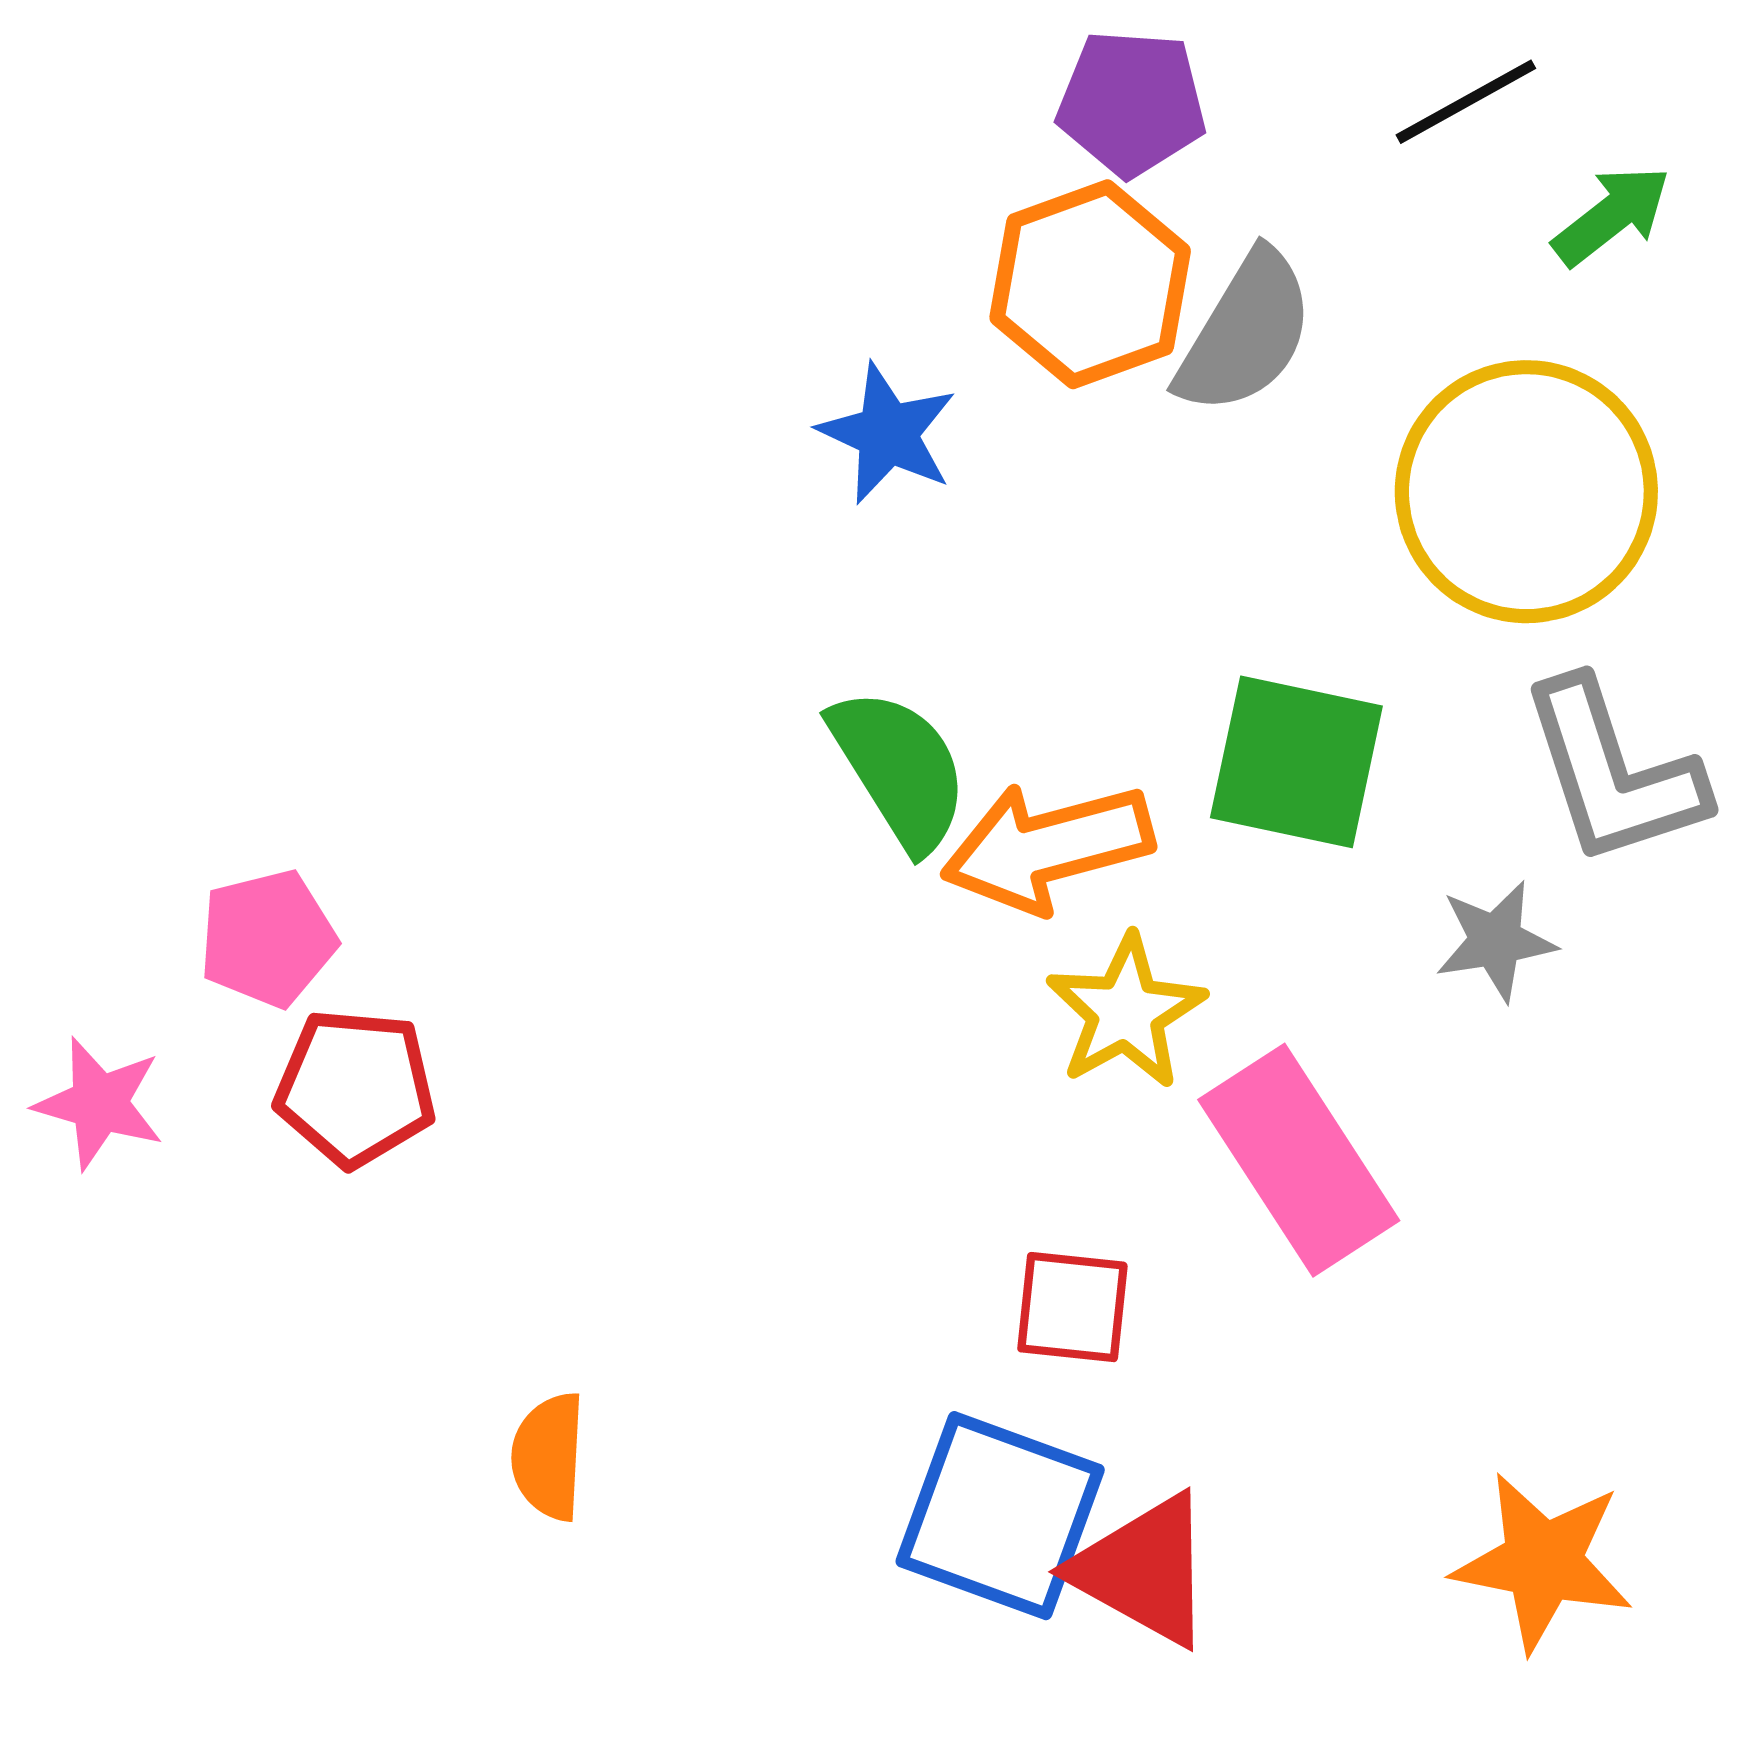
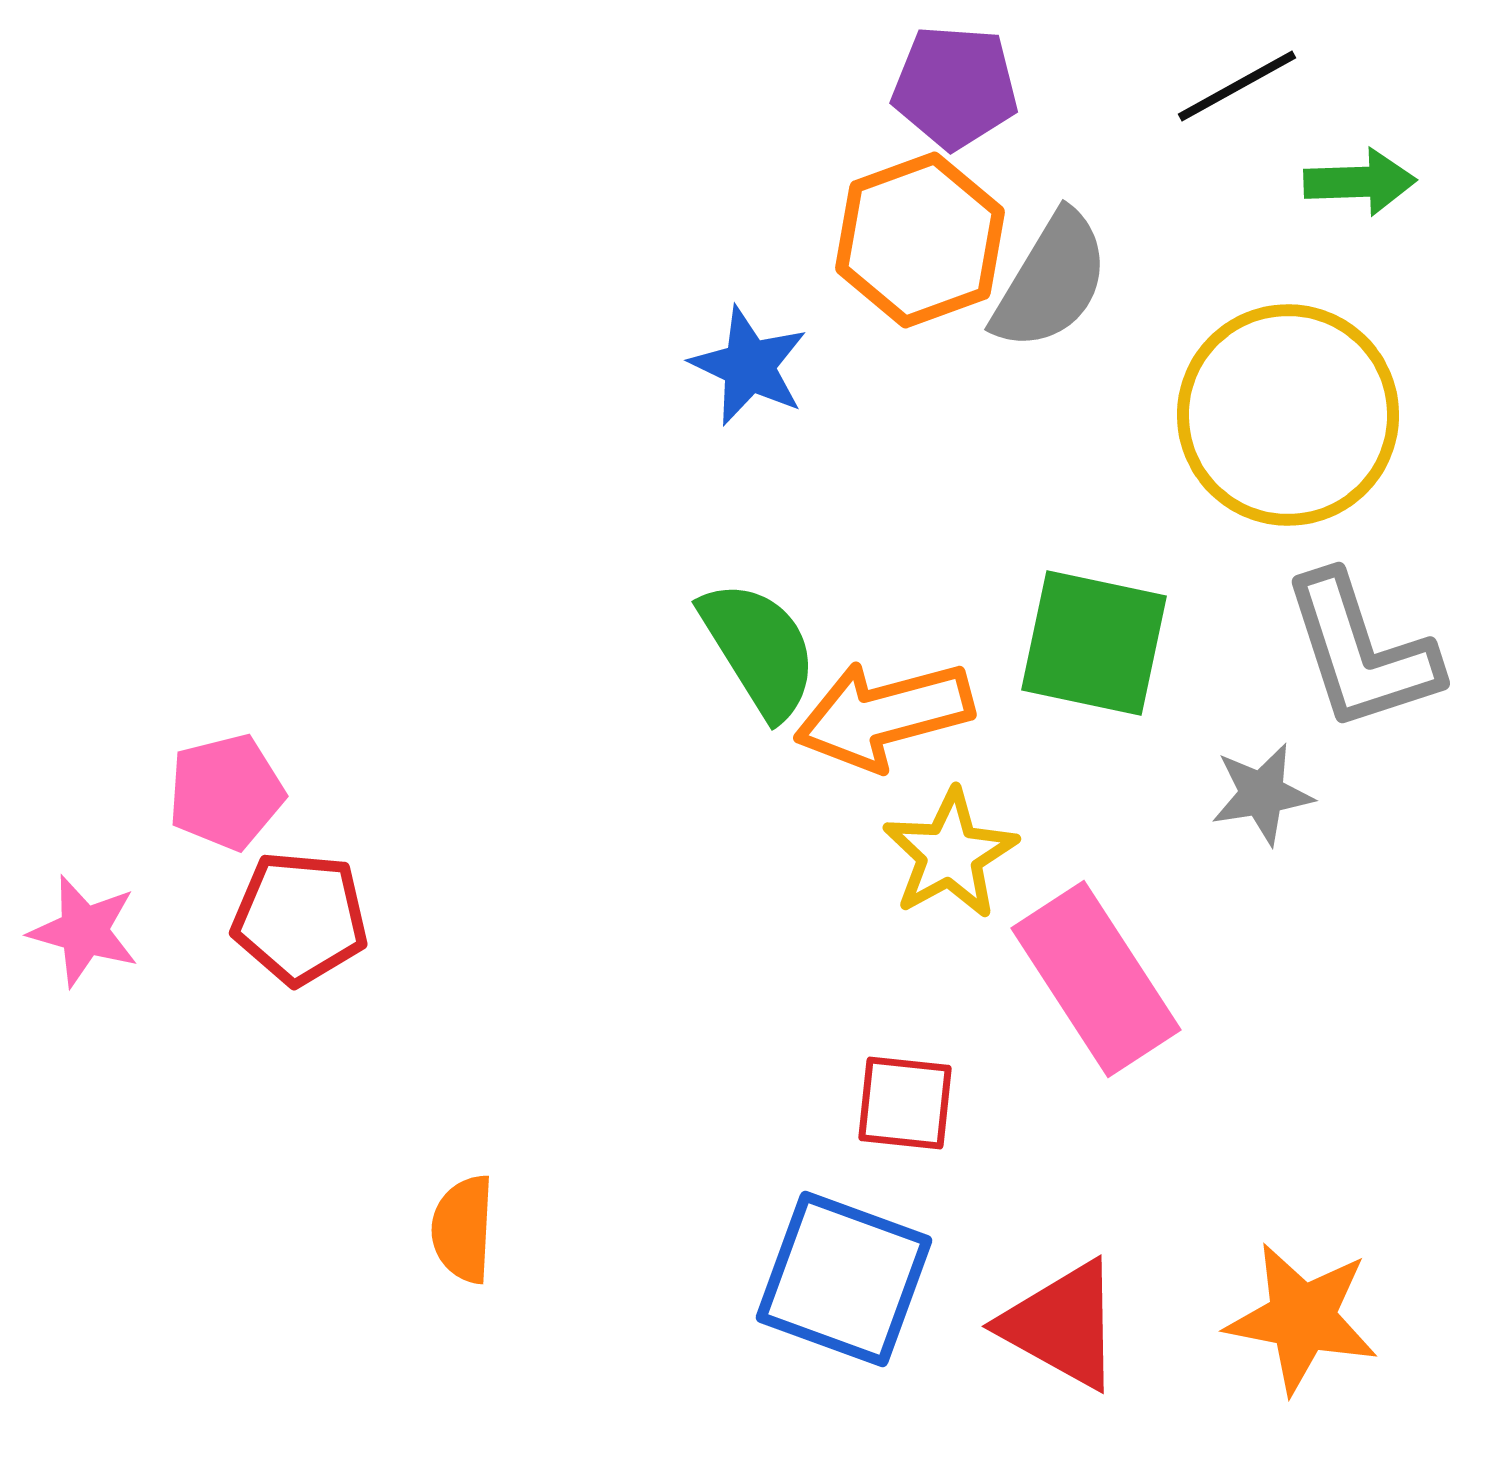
green arrow: (1612, 215) -> (1360, 182), turned 36
red triangle: (1144, 1570) -> (1062, 1325), moved

